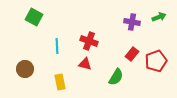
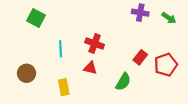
green arrow: (159, 17) -> (169, 18), turned 56
purple cross: (132, 22) -> (140, 13), moved

